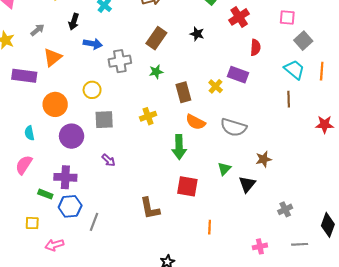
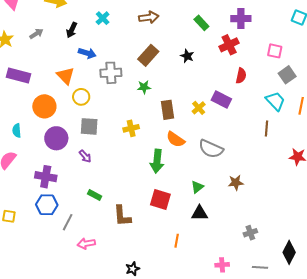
orange triangle: (53, 57) -> (66, 76), moved, turned -42
purple arrow: (108, 160) -> (85, 156), moved
black triangle: (247, 184) -> (200, 213), moved, turned 42
green rectangle: (45, 194) -> (95, 195), moved
pink arrow: (54, 245) -> (86, 244), moved

